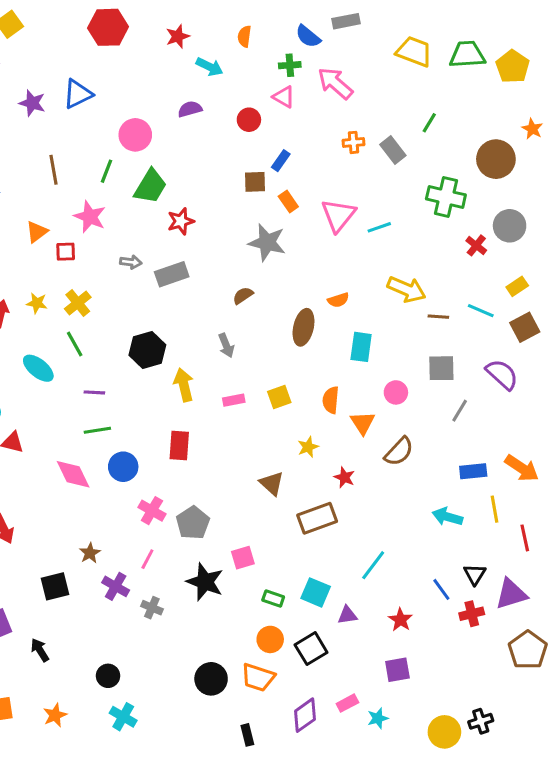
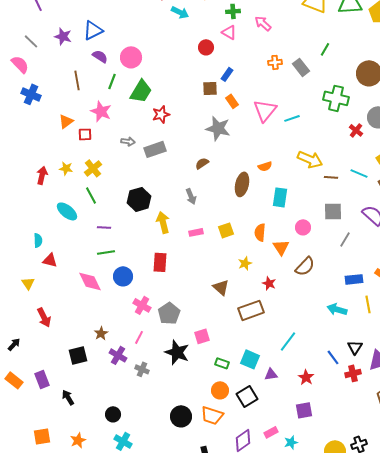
pink arrow: (335, 83) -> (263, 23), size x0.7
purple semicircle: (190, 109) -> (100, 56), moved, turned 49

